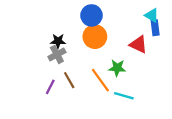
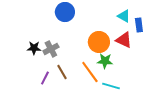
blue circle: (92, 15) -> (65, 12), moved
cyan triangle: (152, 15) -> (124, 16), moved
orange circle: (95, 37) -> (99, 42), moved
black star: (58, 41) -> (34, 48), moved

